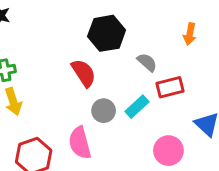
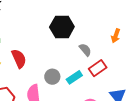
red semicircle: (84, 73) -> (19, 59), moved
red rectangle: (170, 87) -> (98, 68), turned -30

